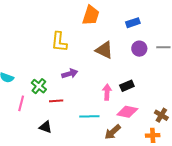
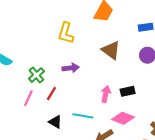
red line: (56, 101) -> (51, 94), turned -64
pink line: (21, 103) -> (28, 98), moved
black triangle: (46, 127) -> (55, 122), moved

